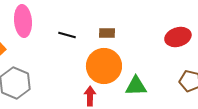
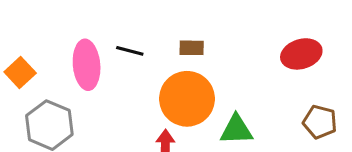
pink ellipse: (23, 21) -> (87, 65), moved

